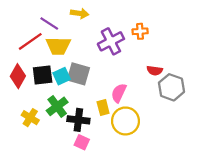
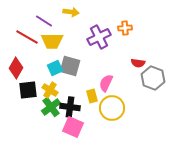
red line: (30, 41) -> (27, 37), turned 65
black square: (43, 75) -> (28, 90), moved
green cross: (57, 106) -> (51, 107), moved
yellow cross: (30, 118) -> (50, 90), moved
pink square: (82, 142) -> (73, 127), size x1.5

